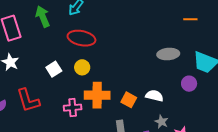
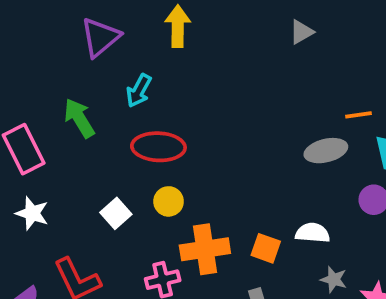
orange line: (190, 19) -> (358, 115), moved

